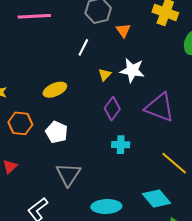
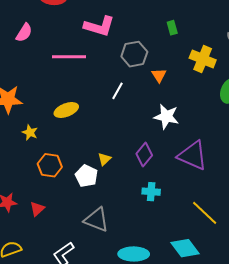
yellow triangle: (105, 75) -> (104, 159), moved
yellow ellipse: (55, 90) -> (66, 110), moved
gray triangle: (68, 174) -> (96, 220), turned -44

